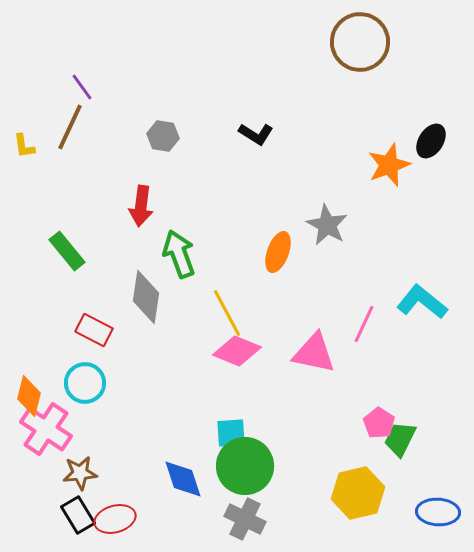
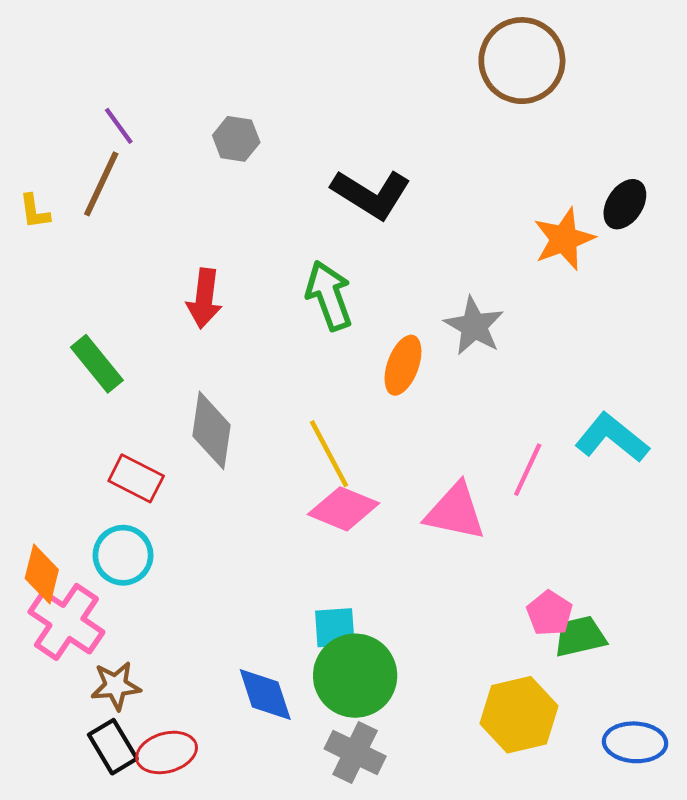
black L-shape: (256, 134) -> (371, 194), size x1.6
gray hexagon: (163, 136) -> (236, 139), moved
green arrow: (179, 254) -> (329, 296), moved
green trapezoid: (400, 439) -> (580, 636), turned 51

